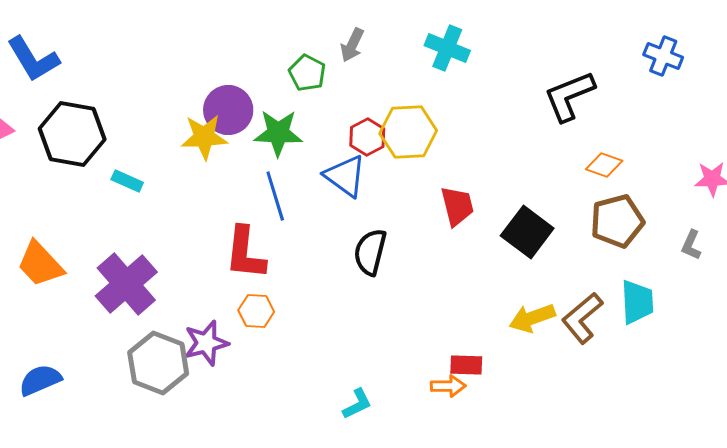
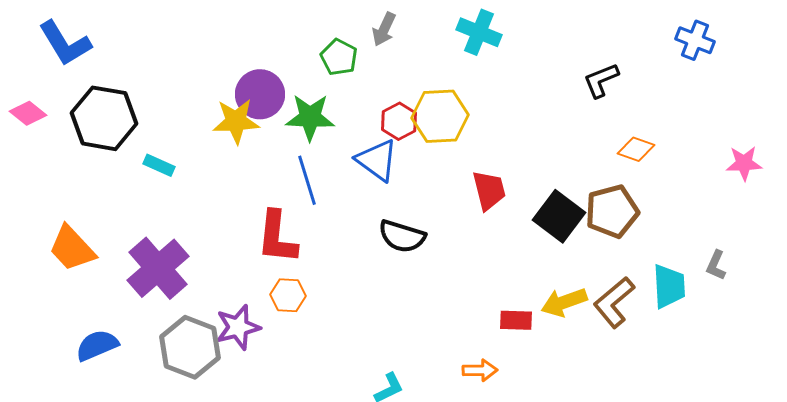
black L-shape: (569, 96) -> (601, 80), size x0.7
brown pentagon: (617, 221) -> (612, 211), moved
gray L-shape: (691, 245) -> (716, 265), moved
black semicircle: (370, 252) -> (402, 236), turned -87
red rectangle: (466, 365) -> (516, 320), moved
blue semicircle: (40, 380) -> (97, 345), moved

